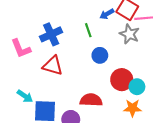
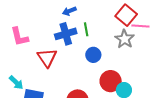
blue arrow: (107, 14) -> (69, 11), moved
blue cross: (51, 34) -> (66, 34), moved
red triangle: (53, 66) -> (47, 58), turned 30

